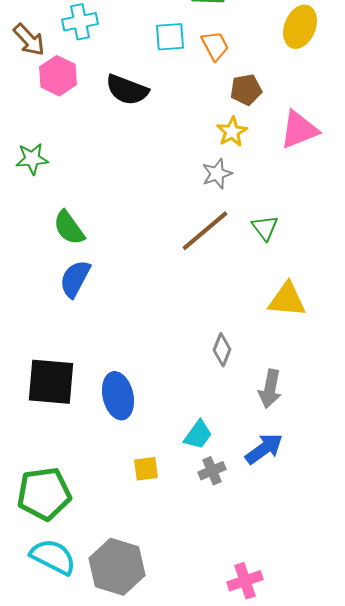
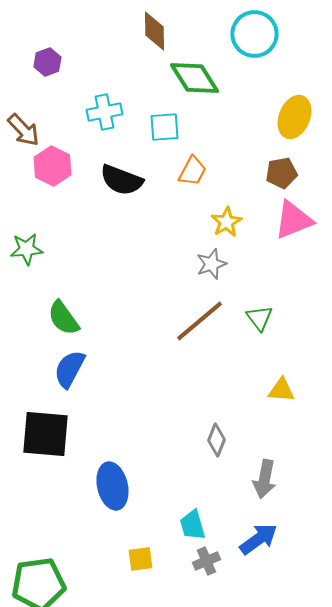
cyan cross: (80, 22) -> (104, 112), moved
orange trapezoid: (215, 46) -> (192, 171), moved, turned 56
brown pentagon: (246, 90) -> (281, 173), moved
yellow triangle: (287, 300) -> (281, 390), size x0.7
black square: (51, 382) -> (45, 434), moved
cyan trapezoid: (198, 435) -> (192, 525), turned 128

